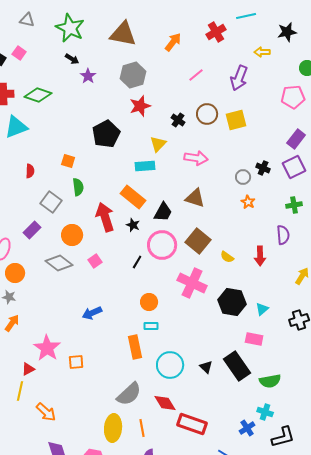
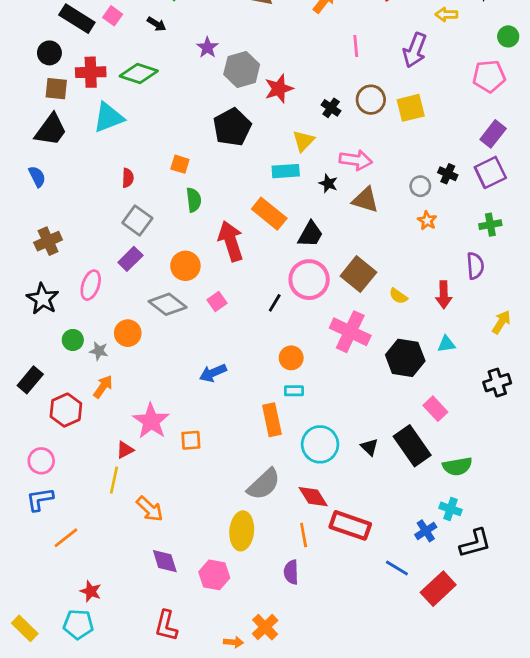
black arrow: (72, 59) -> (157, 24), moved
gray hexagon: (133, 75) -> (242, 69), moved
pink line: (196, 75) -> (356, 46), turned -56
brown triangle: (195, 198) -> (365, 200), moved
gray square: (51, 202) -> (137, 220), moved
black star: (133, 225) -> (328, 183), moved
orange circle: (15, 273) -> (128, 333), moved
cyan triangle: (262, 309) -> (446, 344), moved, turned 32
pink rectangle: (254, 339) -> (435, 409), turned 36
orange line: (142, 428) -> (304, 535), moved

